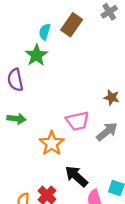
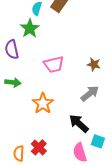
pink trapezoid: (78, 121) -> (54, 64), moved
black arrow: (76, 176) -> (79, 123), moved

